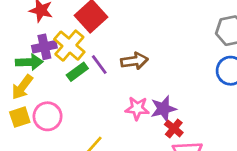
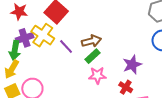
green arrow: (29, 62) -> (15, 50), turned 108
green rectangle: (77, 72) -> (93, 56), moved
purple star: (163, 109) -> (132, 65), moved

